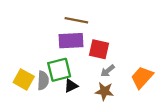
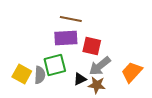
gray arrow: (108, 71) -> (100, 66), size x1.6
black triangle: (71, 86) -> (80, 79), moved

